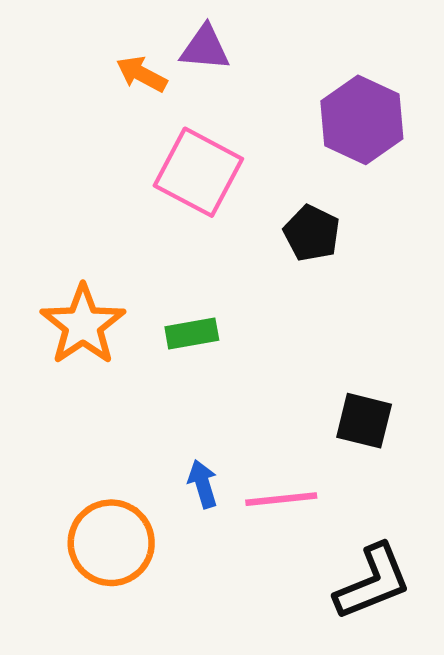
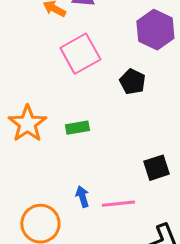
pink square: (198, 172) -> (80, 54), turned 33
black square: (364, 421) -> (156, 168), turned -32

